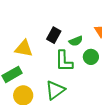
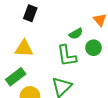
black rectangle: (54, 35) -> (30, 13), moved

